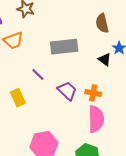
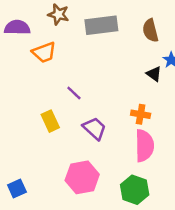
gray rectangle: (64, 47) -> (101, 25), moved
purple trapezoid: (67, 91) -> (94, 128), moved

